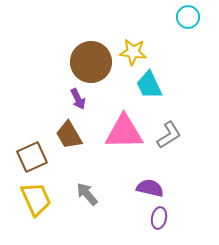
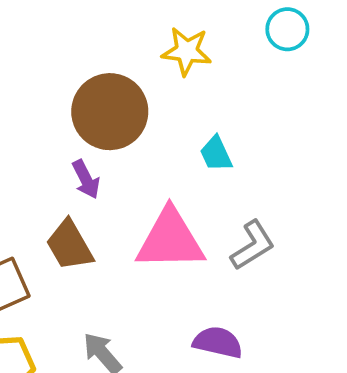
yellow star: (133, 52) -> (187, 51), moved
cyan trapezoid: (149, 85) -> (216, 154), size x0.7

